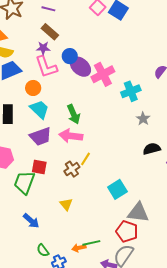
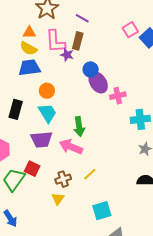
brown rectangle: (50, 32) -> (78, 41), turned 48
pink L-shape: (46, 67) -> (55, 41), moved
pink cross: (103, 74) -> (118, 96), size x0.7
yellow line: (85, 159) -> (90, 174), moved
yellow triangle: (66, 204) -> (58, 199), moved

